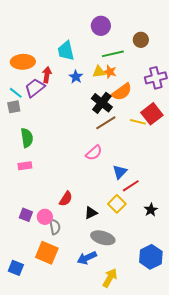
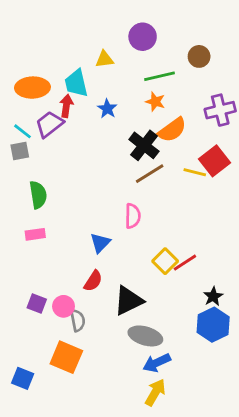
cyan trapezoid: (66, 51) -> (76, 83), moved
yellow triangle: (99, 72) -> (104, 59), moved
pink semicircle: (94, 153) -> (133, 216), turned -48
blue triangle: (120, 172) -> (100, 243), moved
yellow square: (117, 204) -> (165, 261), moved
black triangle: (91, 213) -> (128, 301), size x1.6
blue hexagon: (151, 257) -> (213, 325), moved
blue arrow: (87, 258) -> (157, 363), moved

